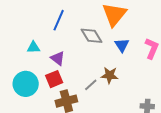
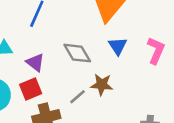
gray diamond: (92, 36) -> (77, 53), moved

